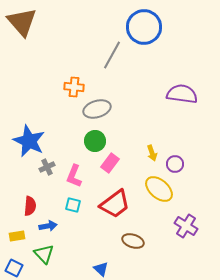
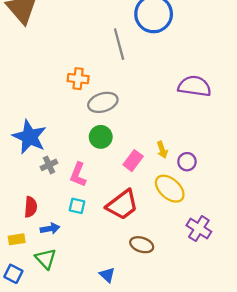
gray line: (112, 55) -> (119, 44), turned -44
pink rectangle: (110, 163) -> (133, 161), moved

